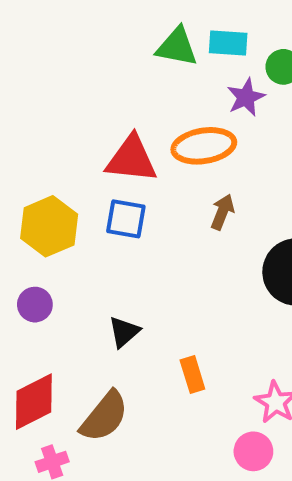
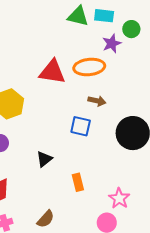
brown arrow: (222, 212) -> (97, 101), turned 78
blue square: (126, 219) -> (81, 126), moved
brown semicircle: (104, 416) -> (46, 219), moved, size x0.7

